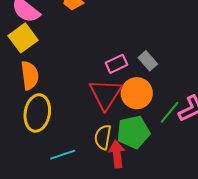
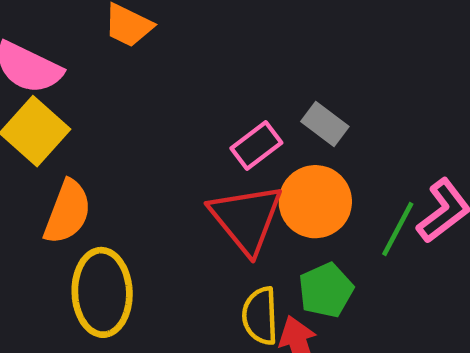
orange semicircle: (30, 75) -> (67, 212), turned 40
green pentagon: (133, 132) -> (326, 290), size x0.7

